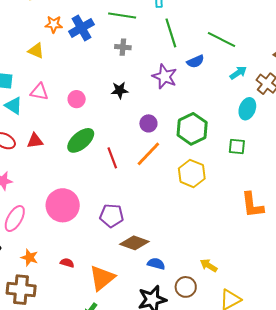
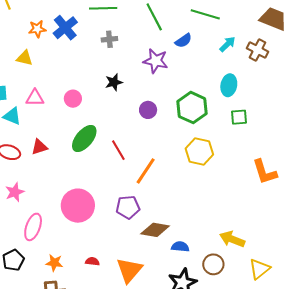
cyan ellipse: (247, 109) -> (229, 85), moved
orange line: (148, 154) -> (146, 171), moved
yellow arrow: (209, 265) -> (232, 239), size x1.4

